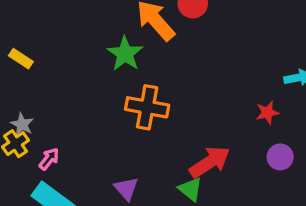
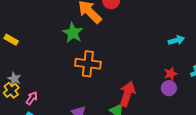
red star: (267, 113) -> (171, 74), moved
red arrow: (210, 162) -> (127, 94), turned -35

